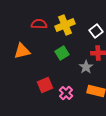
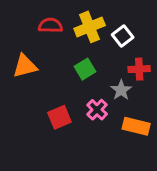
white square: (96, 31) -> (123, 36), moved
pink cross: (66, 93) -> (97, 110), moved

